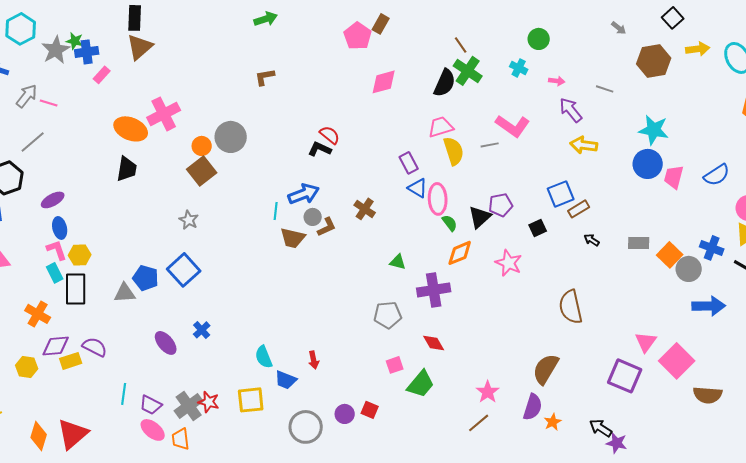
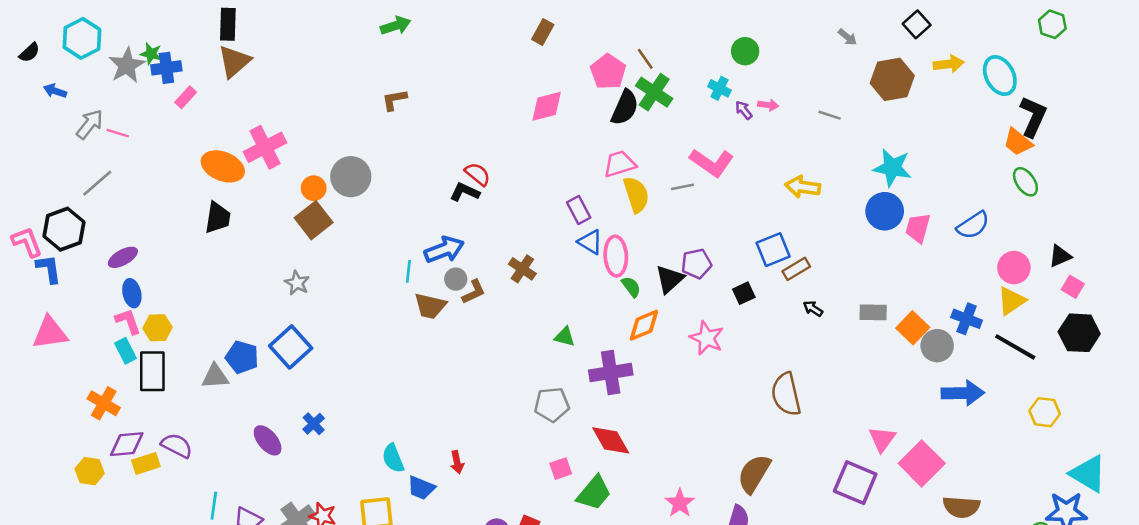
pink pentagon: (358, 36) -> (608, 72), moved
purple arrow: (571, 110) -> (744, 110), moved, size x0.6
red diamond: (434, 343) -> (611, 440), size x1.4

